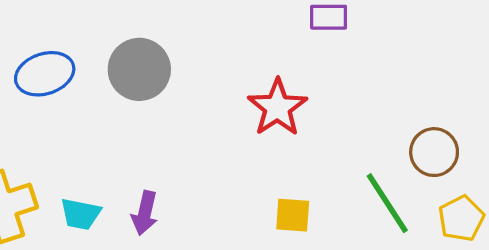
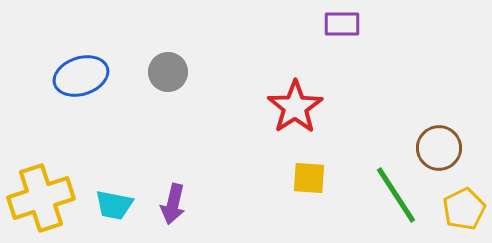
gray circle: (139, 69) -> (168, 72), size x0.7
yellow square: (293, 215) -> (309, 178), moved

